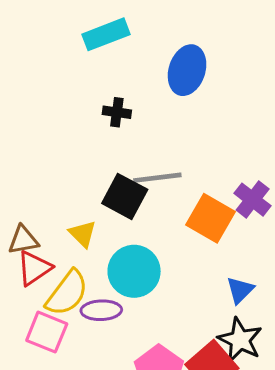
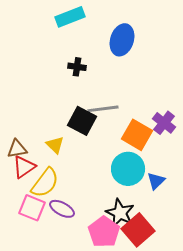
cyan circle: (134, 271) -> (128, 169), moved
purple ellipse: (101, 310) -> (62, 209), moved, turned 30
black star: (240, 340) -> (120, 213), moved

